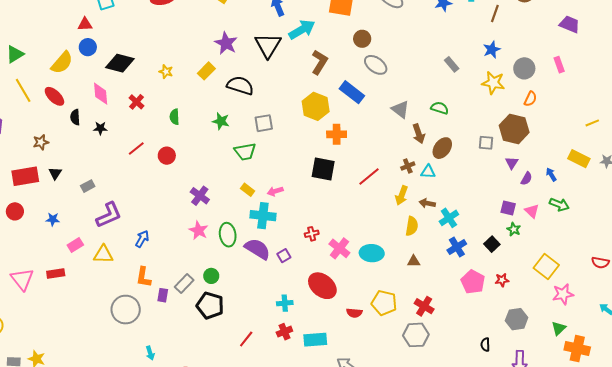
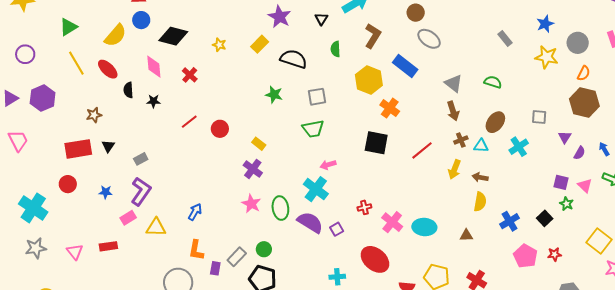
black triangle: (268, 45) -> (321, 19), size x0.5
green semicircle: (174, 117) -> (335, 49), moved
brown hexagon: (514, 129) -> (584, 103), moved
orange cross: (337, 134) -> (390, 108), turned 36
brown arrow: (419, 134) -> (453, 111), moved
green trapezoid: (245, 152) -> (313, 129), moved
yellow rectangle: (248, 190) -> (259, 144), moved
purple L-shape: (109, 215) -> (141, 191), moved, turned -32
cyan cross: (263, 216) -> (316, 189), turned 30
cyan cross: (449, 218) -> (519, 147), moved
yellow semicircle: (412, 226) -> (480, 202), moved
pink triangle: (22, 279) -> (75, 252), size x0.7

